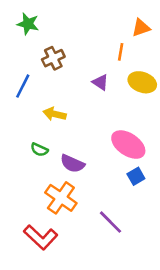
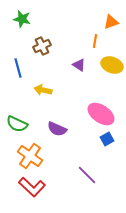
blue line: (23, 86) -> (18, 68), turned -42
green semicircle: (39, 150) -> (17, 124), moved, size x1.5
orange cross: (61, 198) -> (30, 156), moved

